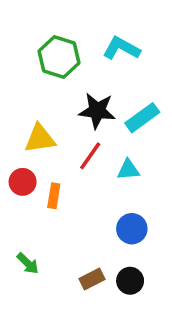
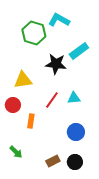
cyan L-shape: (121, 48) -> (59, 20), moved
cyan rectangle: (142, 118) -> (79, 51), moved
red line: (90, 156) -> (52, 100), moved
orange rectangle: (54, 196) -> (31, 121), moved

